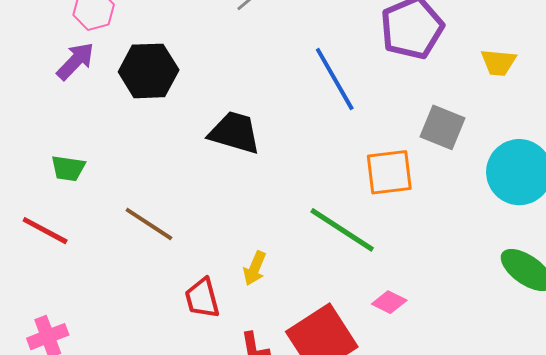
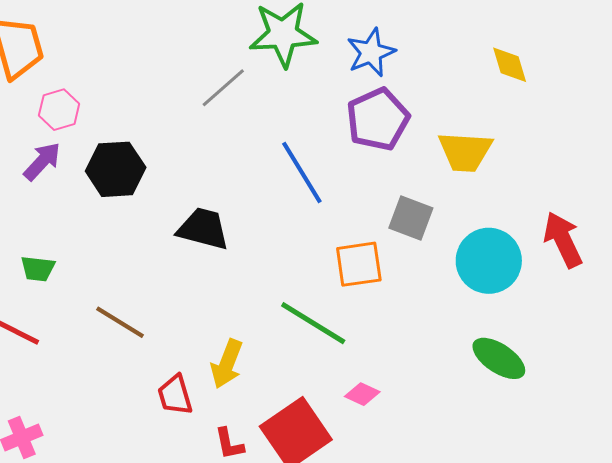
yellow trapezoid: (498, 62) -> (465, 152), size x1.5
yellow arrow: (255, 268) -> (227, 364), size x1.4

